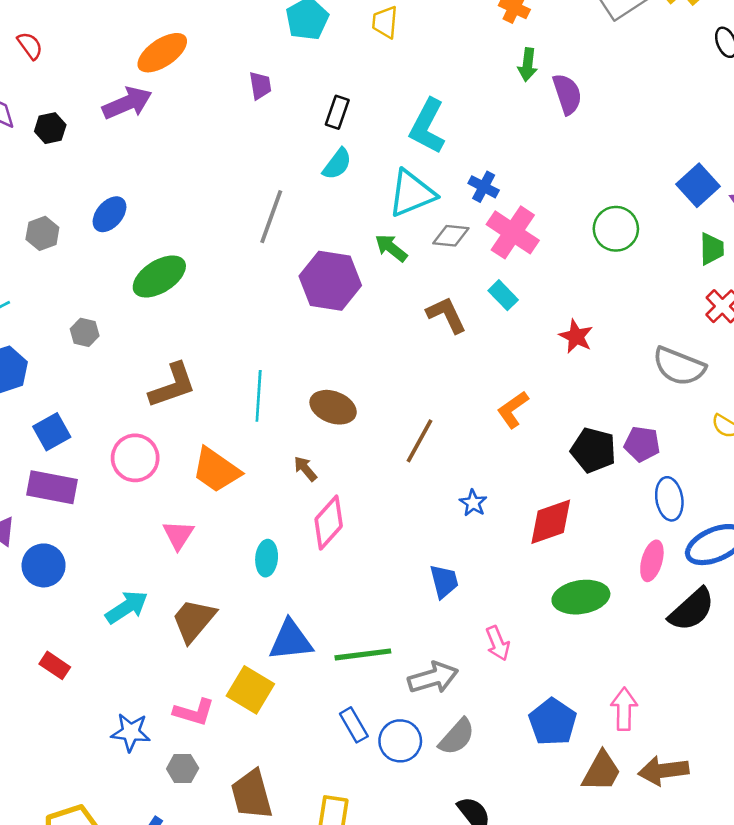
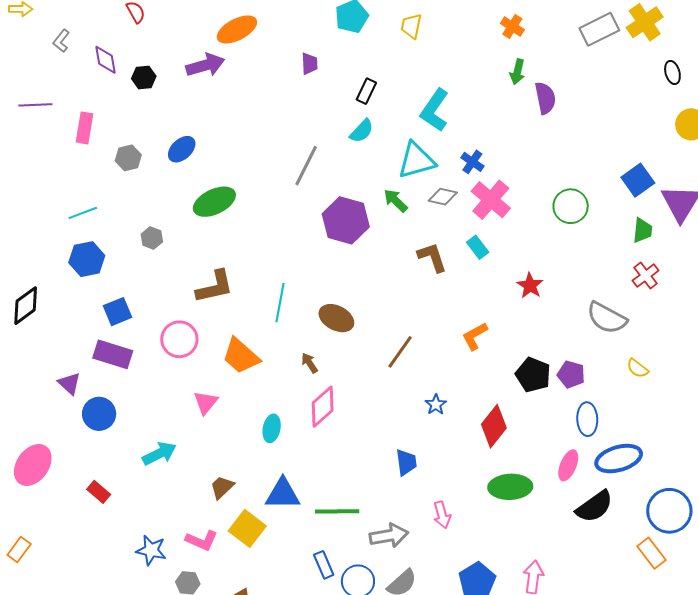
red diamond: (551, 522) -> (494, 426), turned -39
brown trapezoid: (194, 620) -> (222, 487), moved, size x0.7

